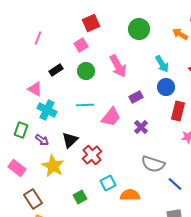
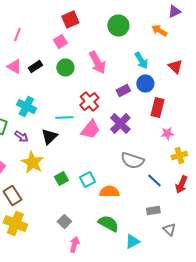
pink triangle: (35, 89) -> (14, 66), moved
purple rectangle: (136, 97) -> (123, 90), moved
cyan line: (85, 105) -> (64, 118), moved
pink trapezoid: (111, 117) -> (90, 130), moved
purple cross: (141, 127) -> (120, 124), size x1.5
red cross: (92, 155) -> (89, 102), moved
green square: (80, 197) -> (61, 178), moved

